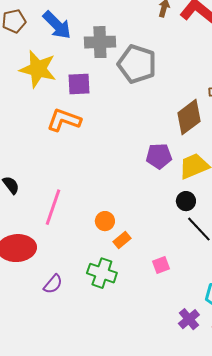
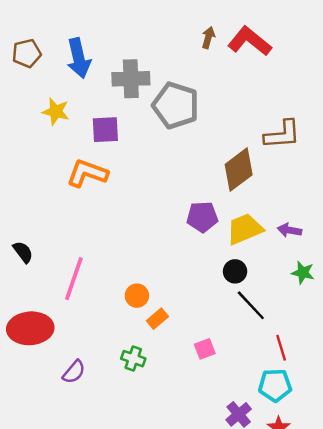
blue arrow: (57, 25) -> (79, 58), turned 32
yellow star: (38, 69) -> (56, 111), size x0.6
green cross: (102, 273) -> (133, 359), size x0.7

